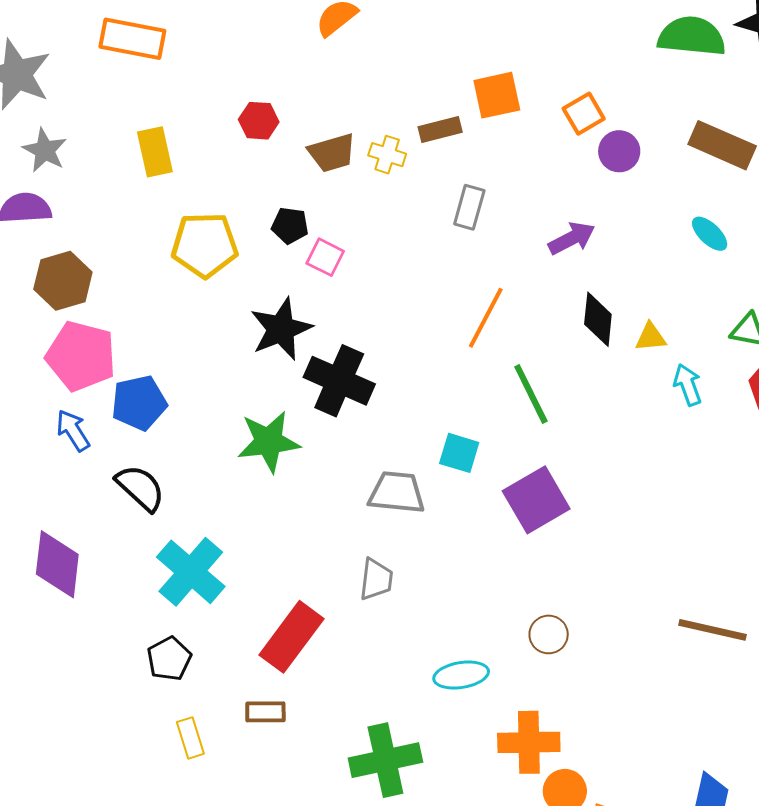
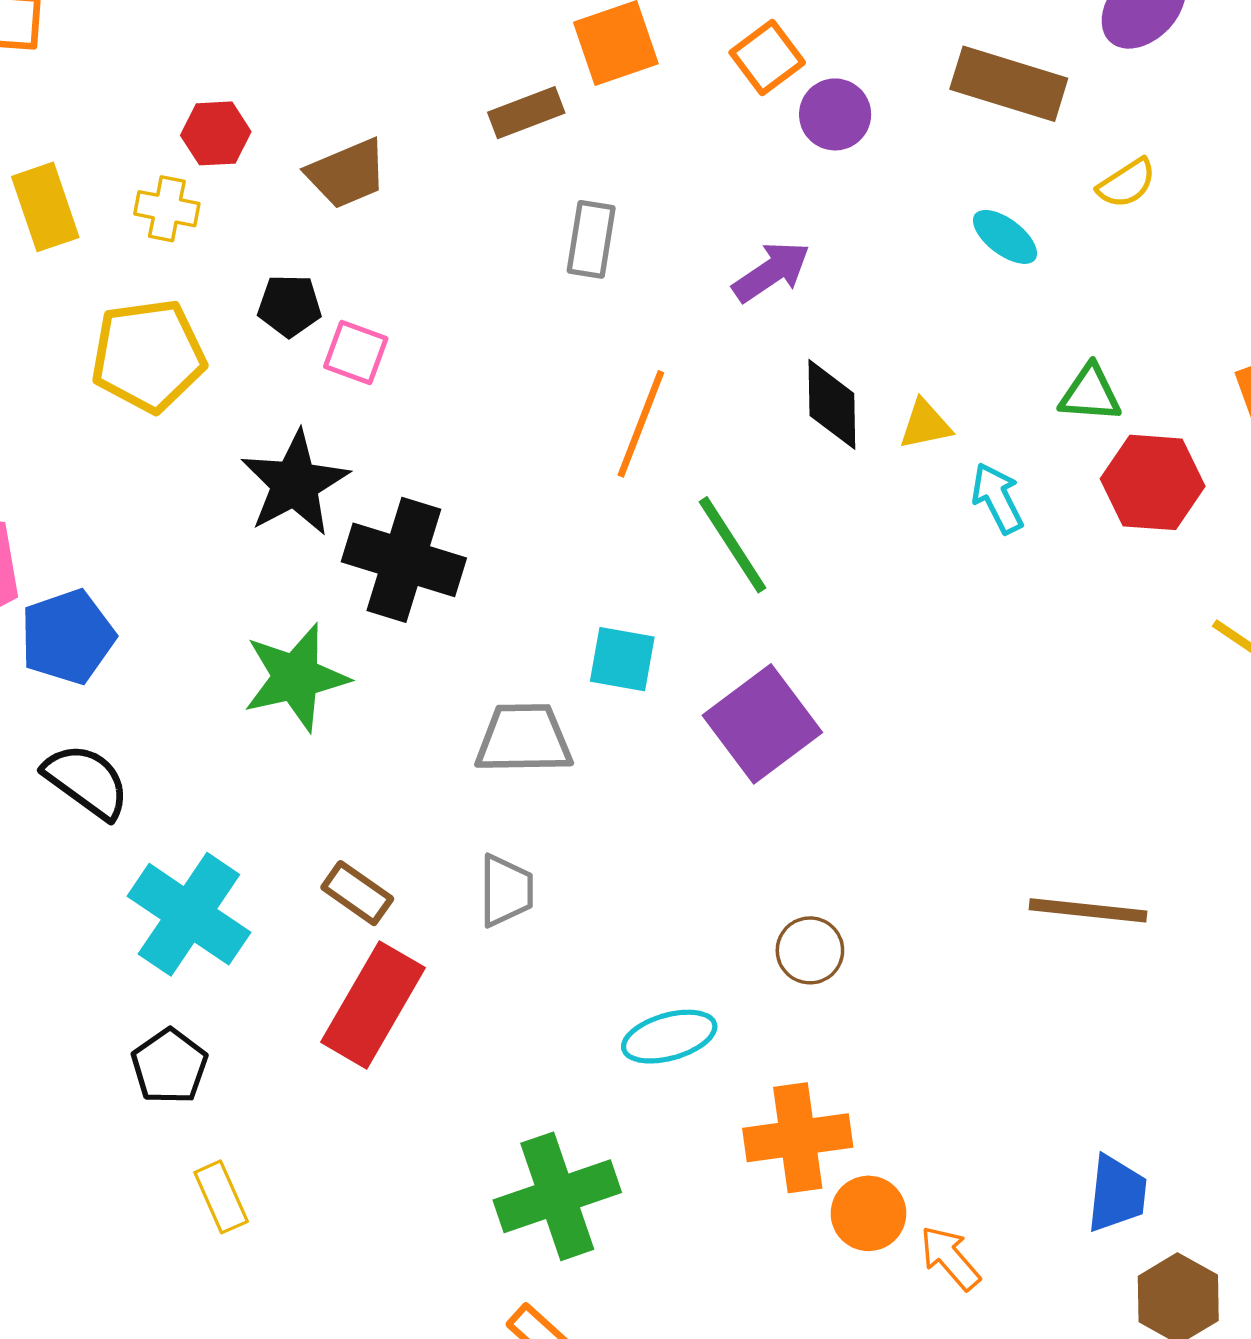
yellow cross: (387, 155) -> (167, 209), moved
brown rectangle: (265, 712) -> (357, 893), moved, turned 42

